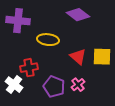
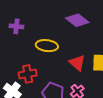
purple cross: (18, 21) -> (16, 26), size x0.6

